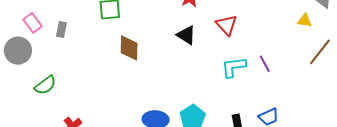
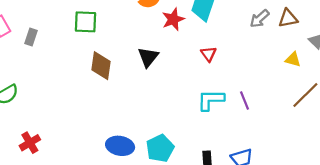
red triangle: (227, 25) -> (209, 54), size x0.7
black triangle: (186, 35) -> (148, 57), moved, turned 30

